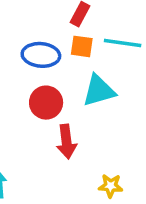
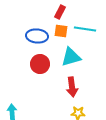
red arrow: (66, 142) -> (72, 87), moved

